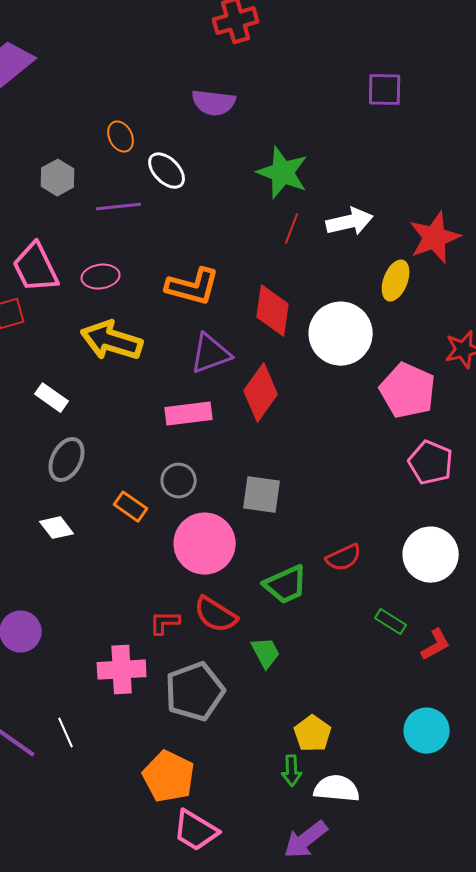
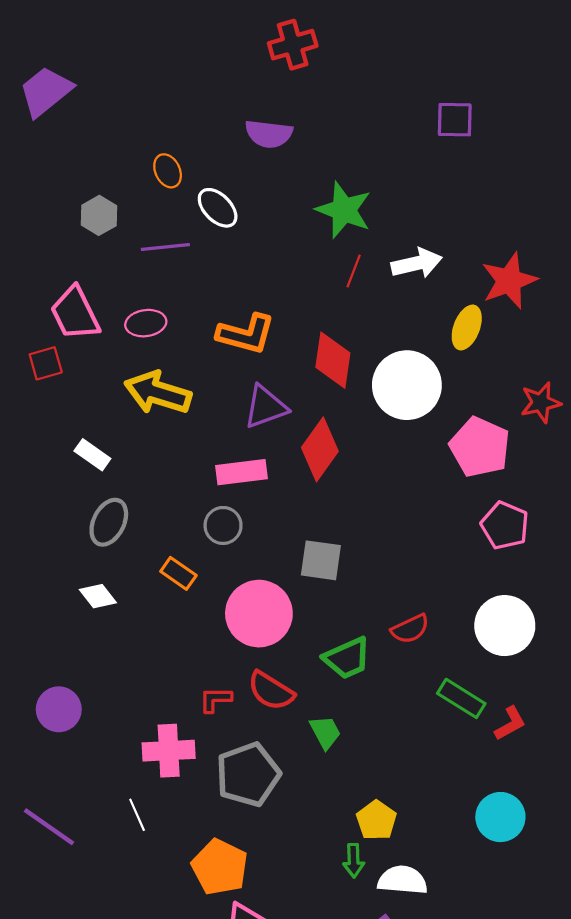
gray circle: (179, 481) -> (223, 525), moved
green rectangle: (391, 622) -> (461, 698), size x1.4
white line: (66, 733) -> (137, 815), moved

